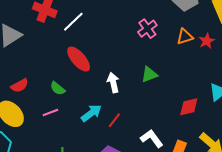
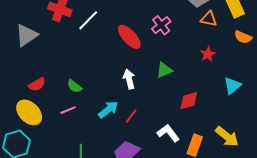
orange triangle: (185, 37) -> (209, 19), moved, turned 30
red star: (207, 41) -> (208, 54), moved
red ellipse: (79, 59) -> (129, 37), moved
red diamond: (189, 107) -> (189, 101), moved

